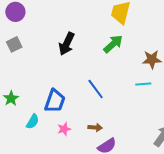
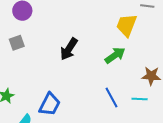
blue line: (96, 89) -> (112, 97), moved

